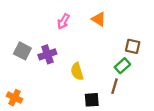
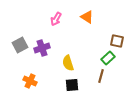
gray square: (22, 51) -> (20, 45), turned 35
orange cross: (15, 98) -> (30, 81), moved
black square: (92, 100) -> (72, 85), moved

